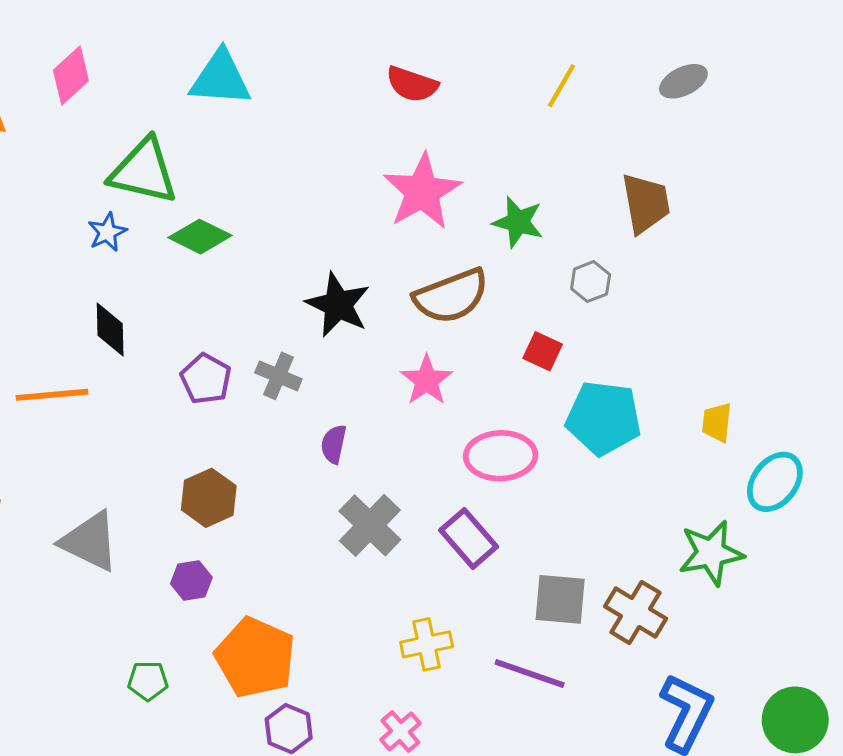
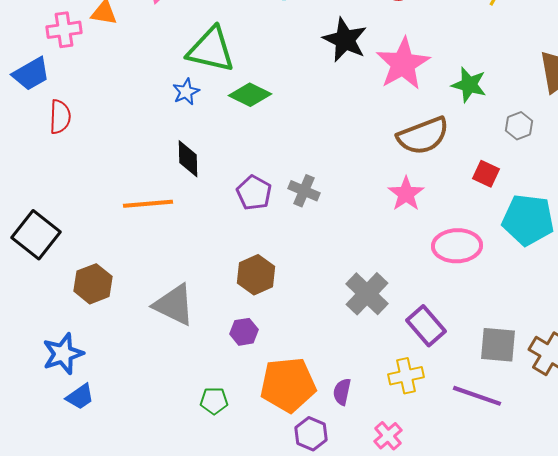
black star: (338, 305) -> (345, 40), moved
purple semicircle: (334, 444) -> (342, 392), moved
purple rectangle: (469, 538) -> (426, 326), moved
orange pentagon: (255, 657) -> (288, 385), turned -30

